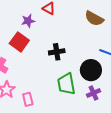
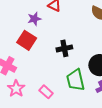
pink rectangle: (28, 99) -> (46, 92), moved, turned -32

